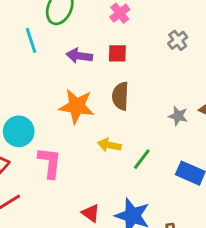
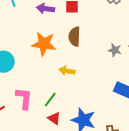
green line: (142, 159) -> (50, 100), moved
pink L-shape: (50, 163) -> (24, 98), moved

